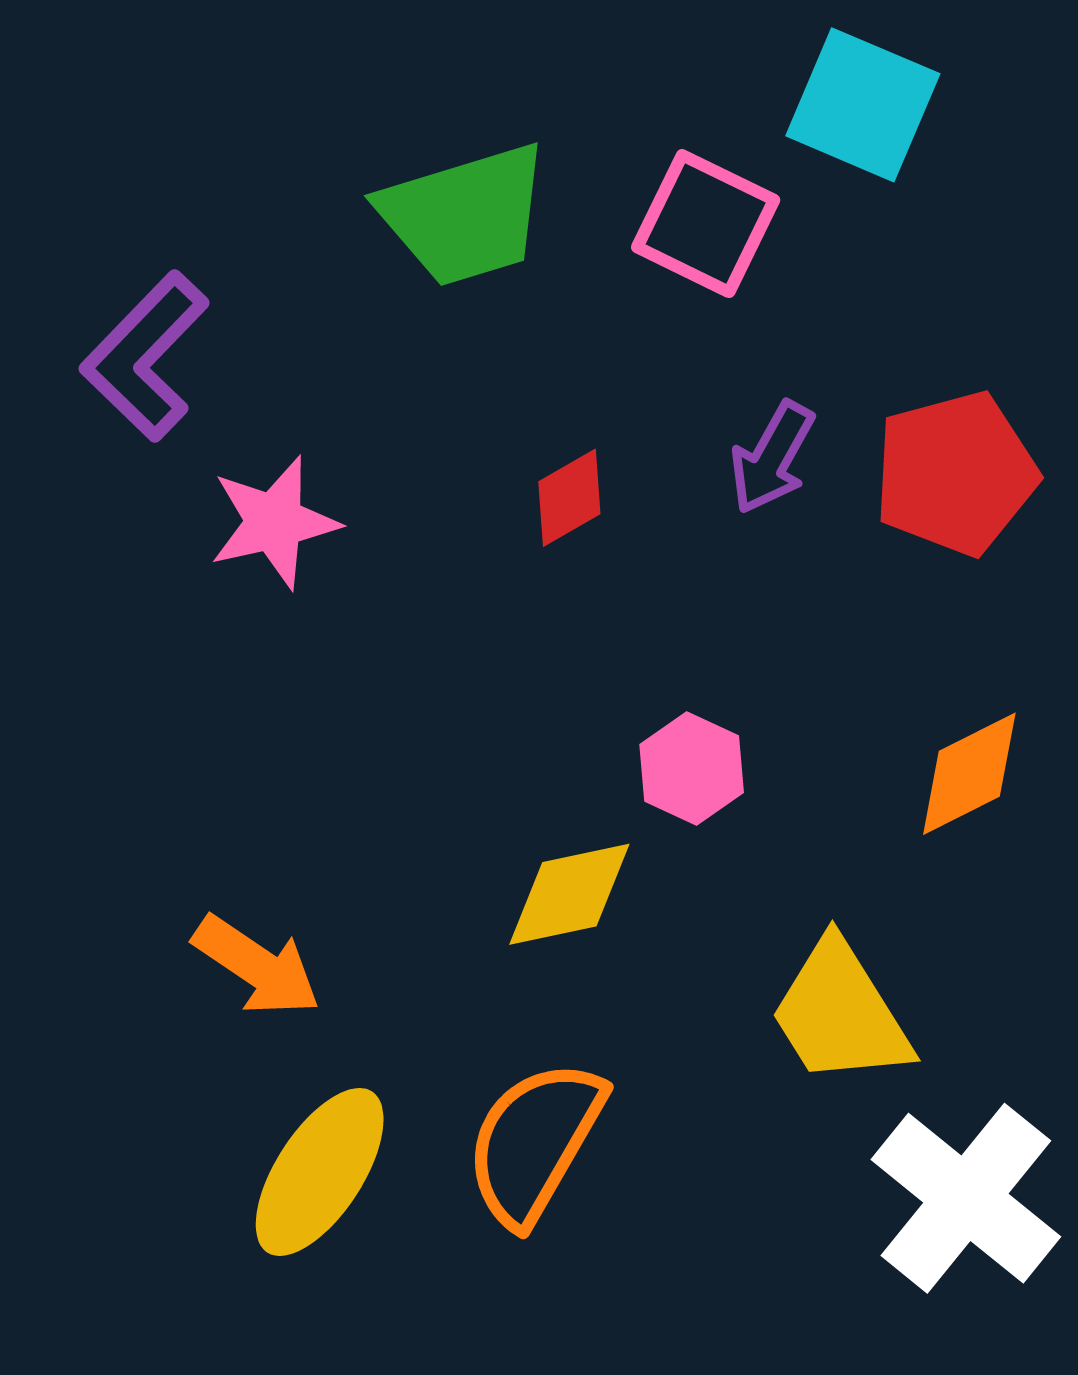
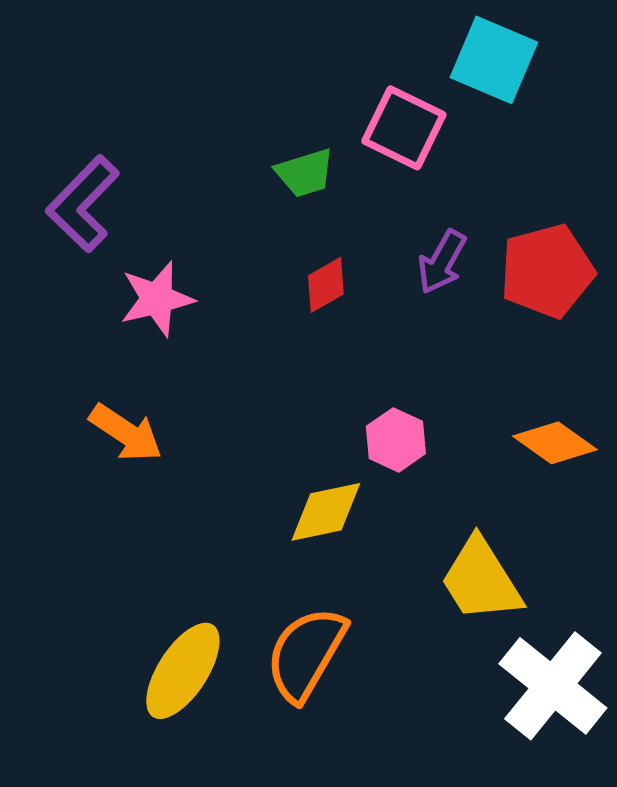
green trapezoid: (465, 215) -> (305, 173), moved, size x0.6
orange diamond: (969, 774) -> (555, 443), turned 62
orange arrow: (257, 966) -> (126, 433), moved

